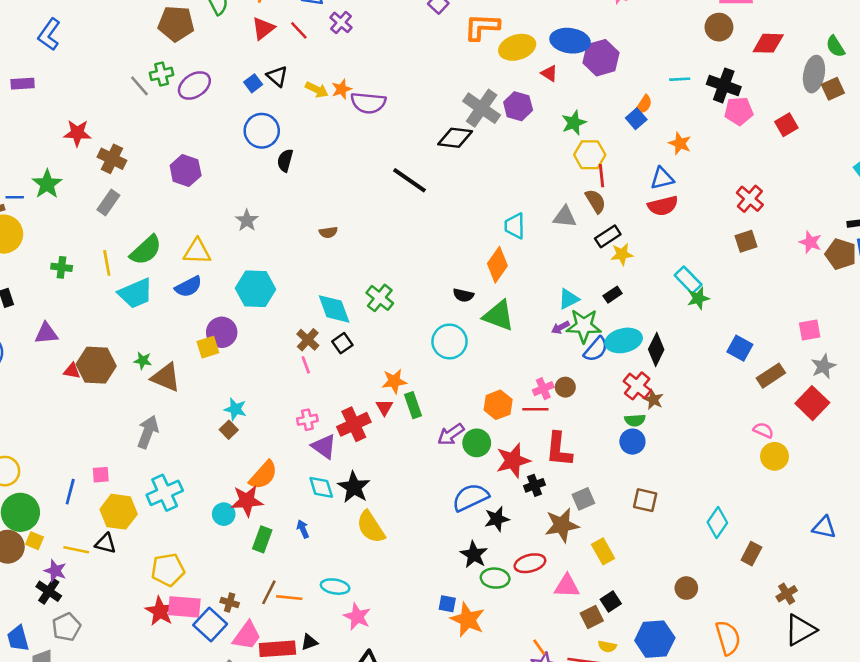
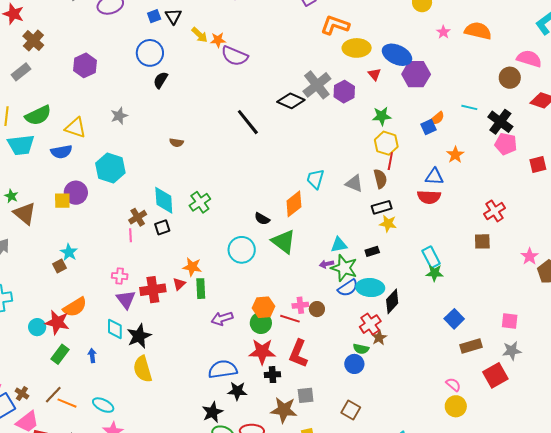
green circle: (477, 443) -> (261, 323), moved

